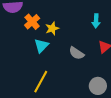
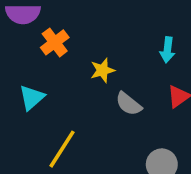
yellow star: (52, 28) -> (102, 70), moved
cyan triangle: (41, 46) -> (32, 98), moved

